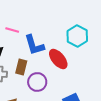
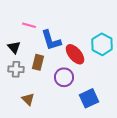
cyan hexagon: (77, 36) -> (102, 44), moved
purple circle: (37, 82) -> (64, 77), moved

